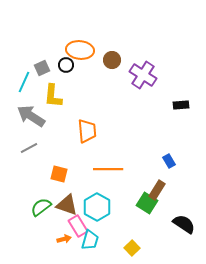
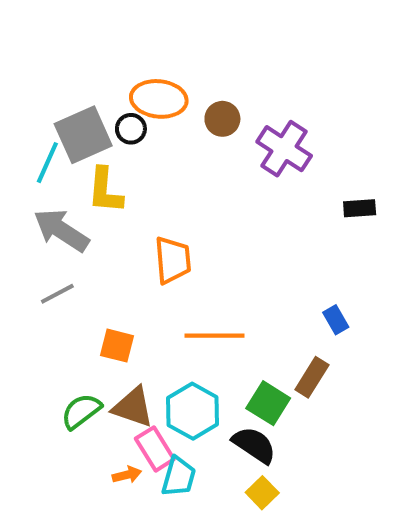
gray square: (42, 68) -> (83, 135), size x1.8
green square: (147, 203) -> (268, 403), moved
black semicircle: (184, 224) -> (254, 445), moved

